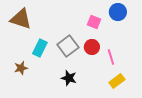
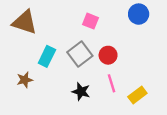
pink square: (94, 22) -> (90, 21), moved
pink line: (111, 57) -> (112, 83), moved

